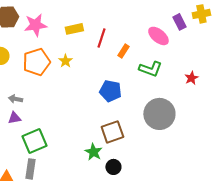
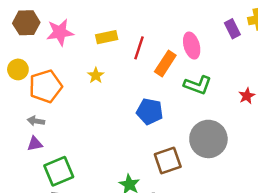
pink ellipse: (158, 36) -> (192, 46), moved, turned 35
orange rectangle: (123, 51) -> (165, 63), size x1.5
orange pentagon: (36, 62) -> (46, 86), moved
brown square: (112, 132) -> (168, 161), moved

